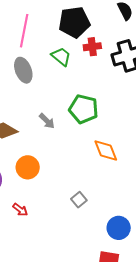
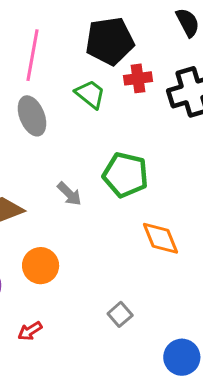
red arrow: (20, 210) -> (30, 331), turned 112

